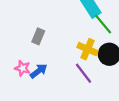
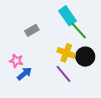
gray rectangle: (38, 36) -> (32, 30), moved, turned 40
pink star: (23, 68) -> (16, 61), moved

